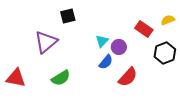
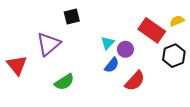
red rectangle: (144, 29) -> (152, 30), size x1.4
red triangle: (16, 78) -> (17, 65), moved, turned 40

